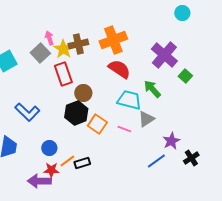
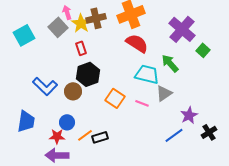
red rectangle: (63, 74) -> (81, 48), size x0.6
brown circle: (83, 93) -> (73, 91), moved
black hexagon: (76, 113) -> (88, 74), moved
red star: (51, 170) -> (57, 136), moved

